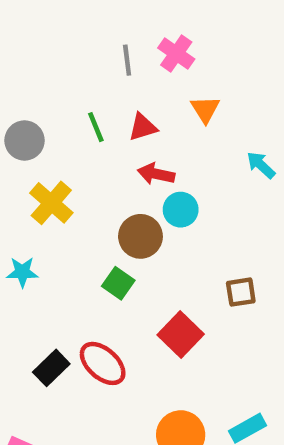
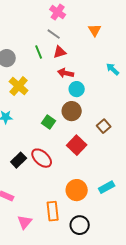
pink cross: (176, 54) -> (58, 12), moved
gray line: (127, 60) -> (54, 34), moved, turned -48
orange triangle: (205, 109) -> (95, 30), moved
brown circle: (140, 236) -> (72, 111), moved
brown square: (241, 292) -> (104, 126), turned -32

